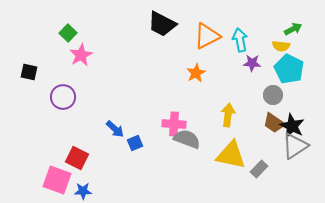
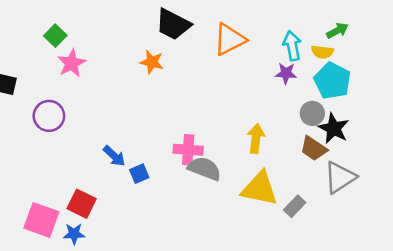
cyan arrow: (240, 40) -> (292, 46), moved
orange star: (196, 73) -> (152, 62), moved, turned -30
black star: (292, 126) -> (334, 128), moved
red square: (77, 158) -> (82, 204), moved

